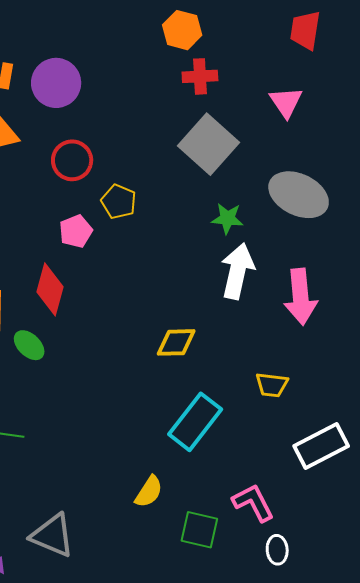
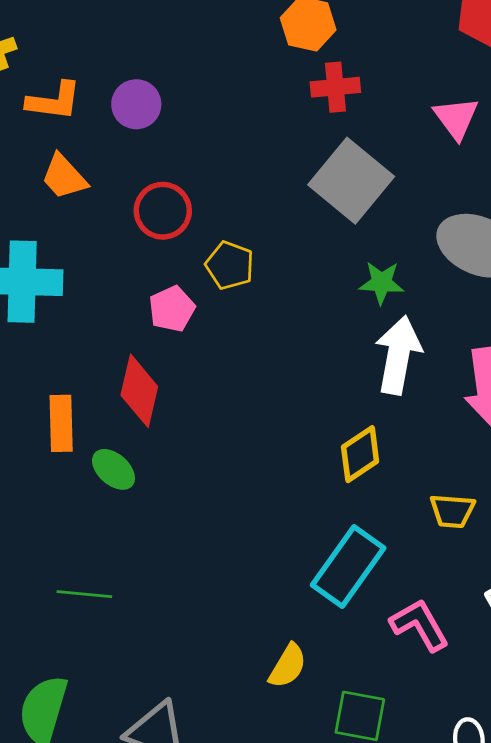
purple circle: (56, 83) -> (136, 104), size x0.7
yellow diamond: (176, 342) -> (360, 454), moved, turned -30
pink L-shape: (253, 503) -> (420, 625), moved

